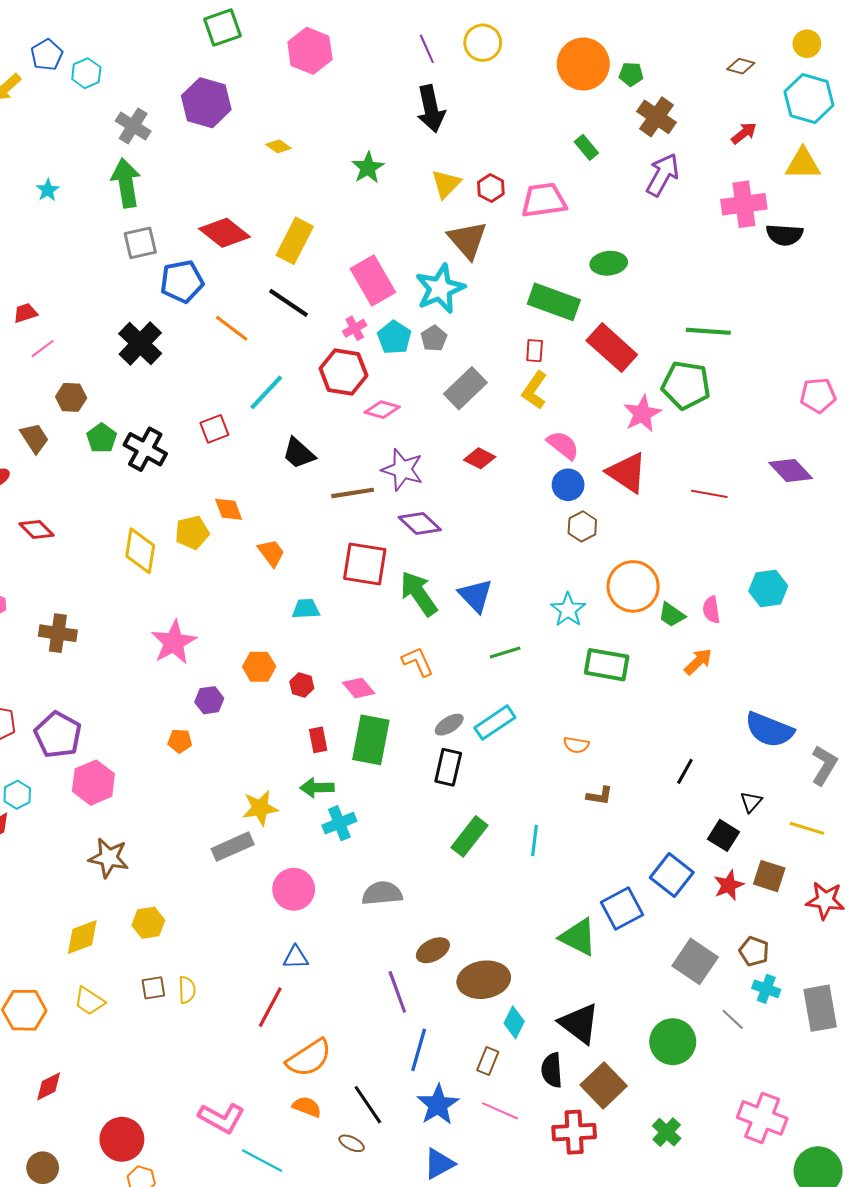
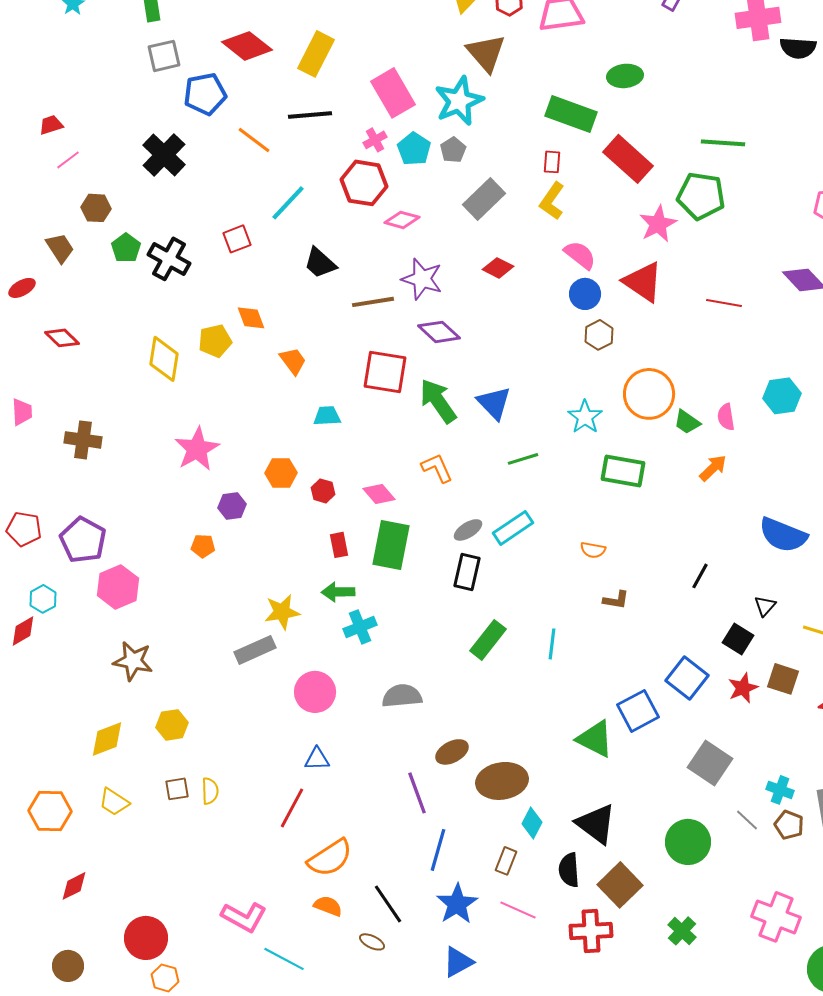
black line: (289, 303) -> (310, 115), turned -39
brown pentagon: (754, 951) -> (789, 825), moved

